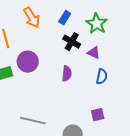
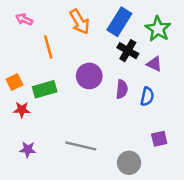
blue rectangle: (65, 18) -> (119, 22), size x1.6
purple circle: (28, 62) -> (89, 76), moved
blue semicircle: (102, 77) -> (147, 96), moved

